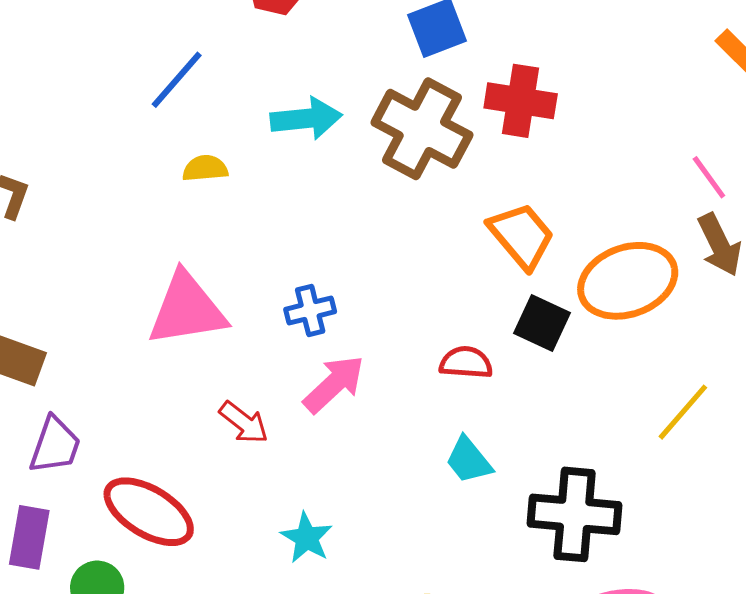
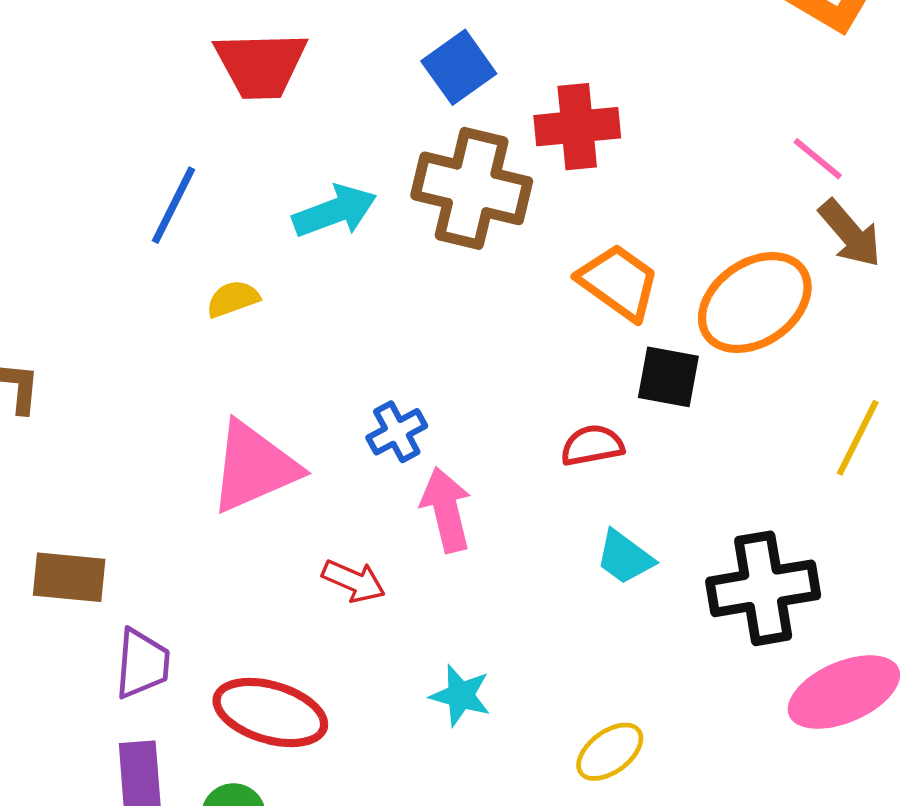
pink arrow: (334, 384) -> (446, 510), turned -46

